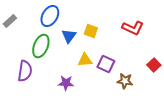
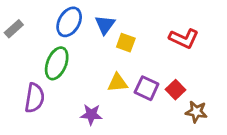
blue triangle: (69, 36) -> (105, 25), moved
red square: (154, 65) -> (176, 90), moved
brown star: (125, 81) -> (196, 112), moved

